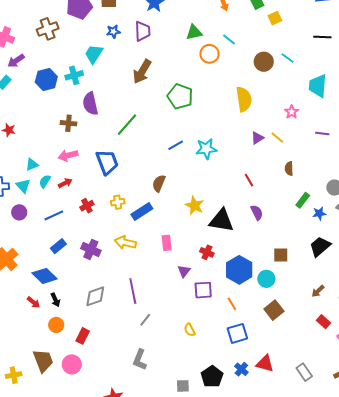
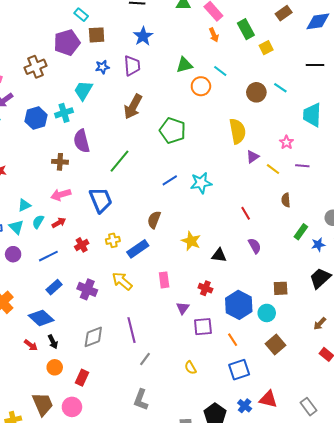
purple line: (322, 134) -> (302, 166), moved
purple triangle: (257, 138) -> (253, 157), moved
black triangle: (221, 221) -> (219, 255), size x0.6
yellow arrow: (125, 243) -> (122, 281), turned 30

